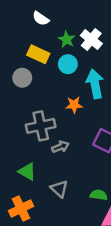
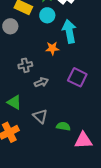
gray cross: (41, 126) -> (25, 65), size x0.6
green semicircle: (99, 195) -> (63, 126), moved

